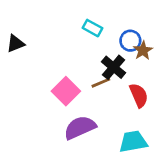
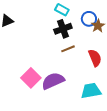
black cross: (114, 67) -> (63, 29), moved, turned 30
pink square: (66, 91) -> (31, 78), moved

